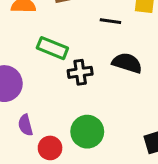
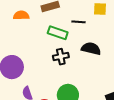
green rectangle: (52, 48) -> (58, 33), moved

